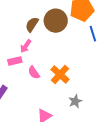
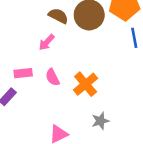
brown semicircle: (32, 25) -> (58, 16), turned 77
pink rectangle: (15, 61) -> (23, 73), moved

